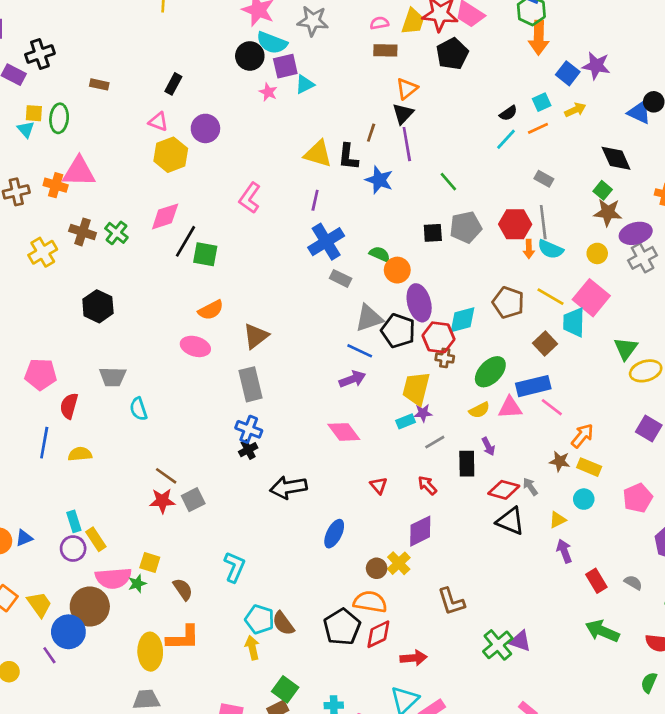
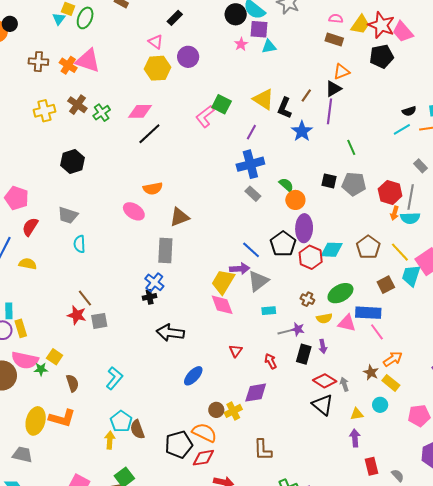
cyan semicircle: (551, 249) -> (410, 218), turned -42
green square: (205, 254) -> (222, 104), moved
gray triangle: (369, 318) -> (258, 281), moved, turned -35
brown cross: (445, 358) -> (307, 299), moved
yellow trapezoid: (416, 388) -> (223, 282), moved
purple star: (423, 413) -> (298, 329), moved

